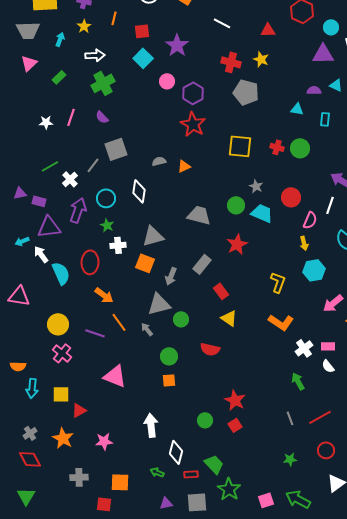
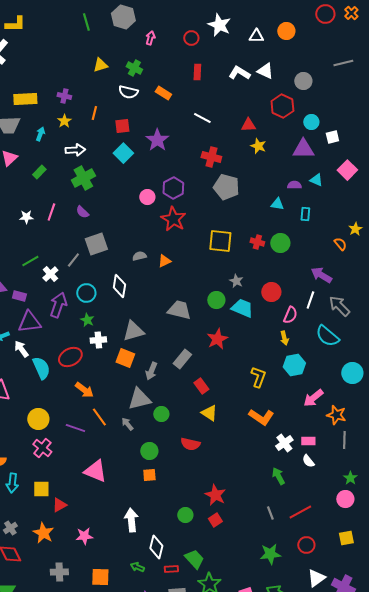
yellow star: (261, 59) -> (258, 146), moved
pink circle: (167, 81) -> (147, 197), moved
red ellipse: (90, 262) -> (70, 357), turned 60
green star: (290, 459) -> (270, 554), size x1.5

